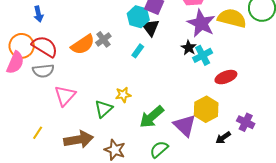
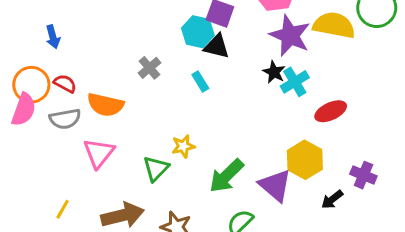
black triangle: (150, 28) -> (217, 46), turned -36
orange semicircle: (83, 45) -> (105, 105), moved, turned 50
red semicircle: (45, 46) -> (65, 83), size x0.6
cyan rectangle: (138, 51) -> (200, 81), turned -64

